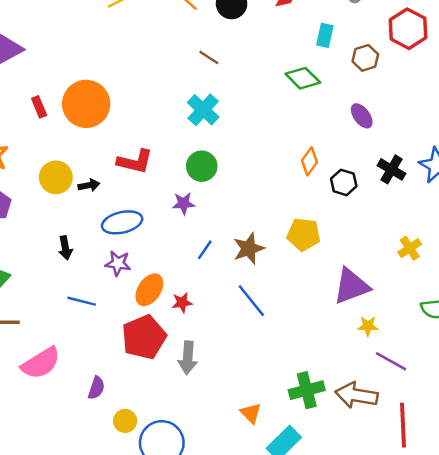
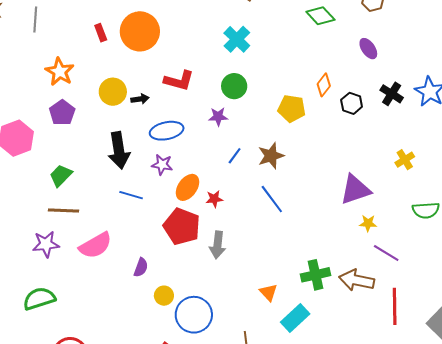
yellow pentagon: (304, 234) -> (292, 109), moved
black arrow: (65, 248) -> (119, 150), size x1.8
red pentagon: (144, 337) -> (182, 227), turned -30

